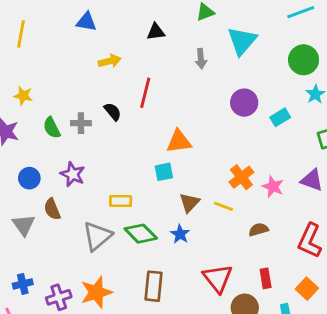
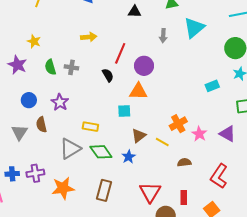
yellow arrow: (110, 61) -> (89, 37), moved
purple circle: (244, 103) -> (144, 66), moved
black semicircle: (113, 112) -> (108, 75), moved
purple cross: (59, 297) -> (35, 173), moved

